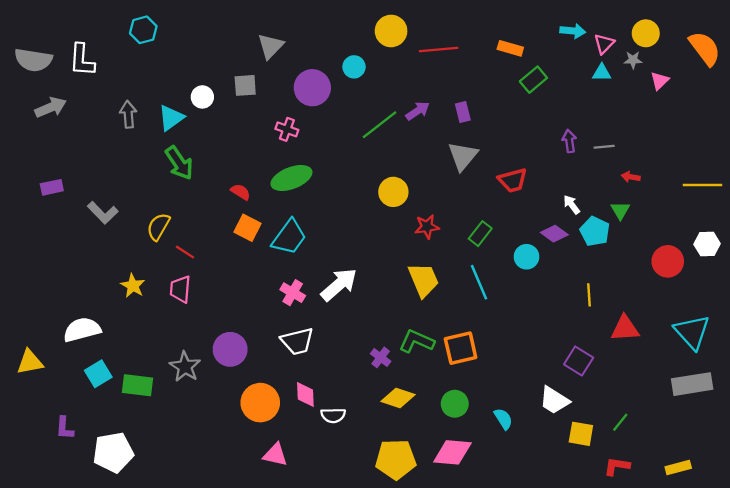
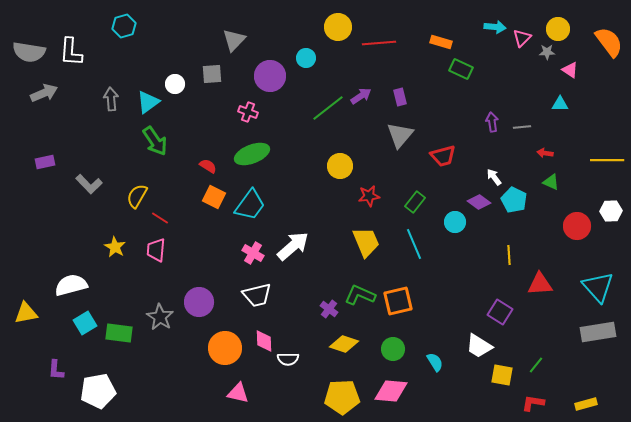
cyan triangle: (602, 73) -> (560, 104), moved
green rectangle: (533, 80) -> (461, 69), turned 65
pink triangle: (660, 81) -> (570, 70), turned -42
green triangle: (620, 210) -> (551, 182), moved, turned -36

